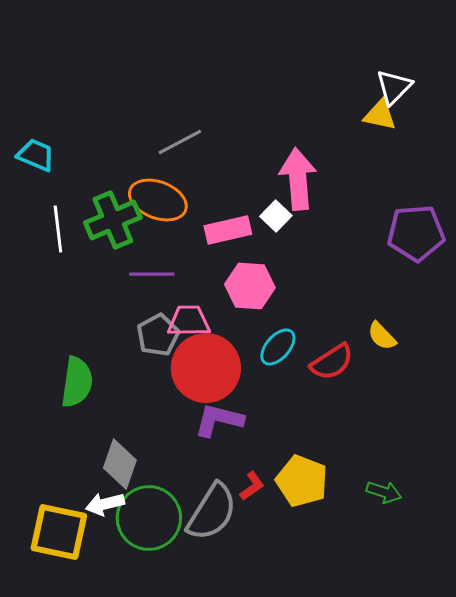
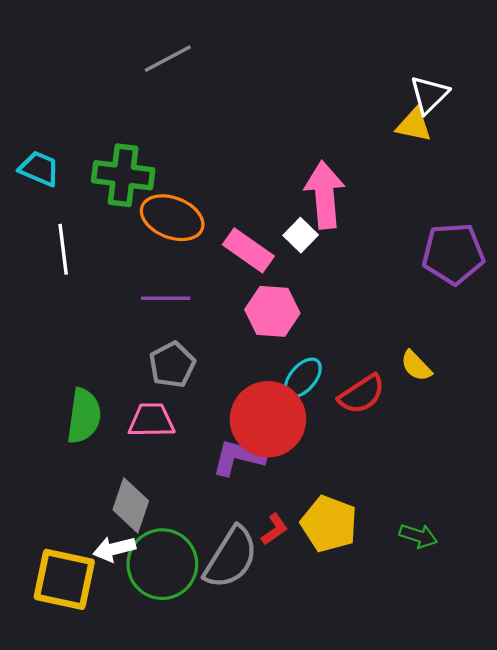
gray line: (180, 142) -> (168, 59), moved
green cross: (113, 220) -> (123, 175), moved, turned 30
pink rectangle: (228, 230) -> (248, 250), turned 48
pink trapezoid: (189, 321) -> (151, 420), moved
red circle: (206, 368) -> (268, 419), moved

